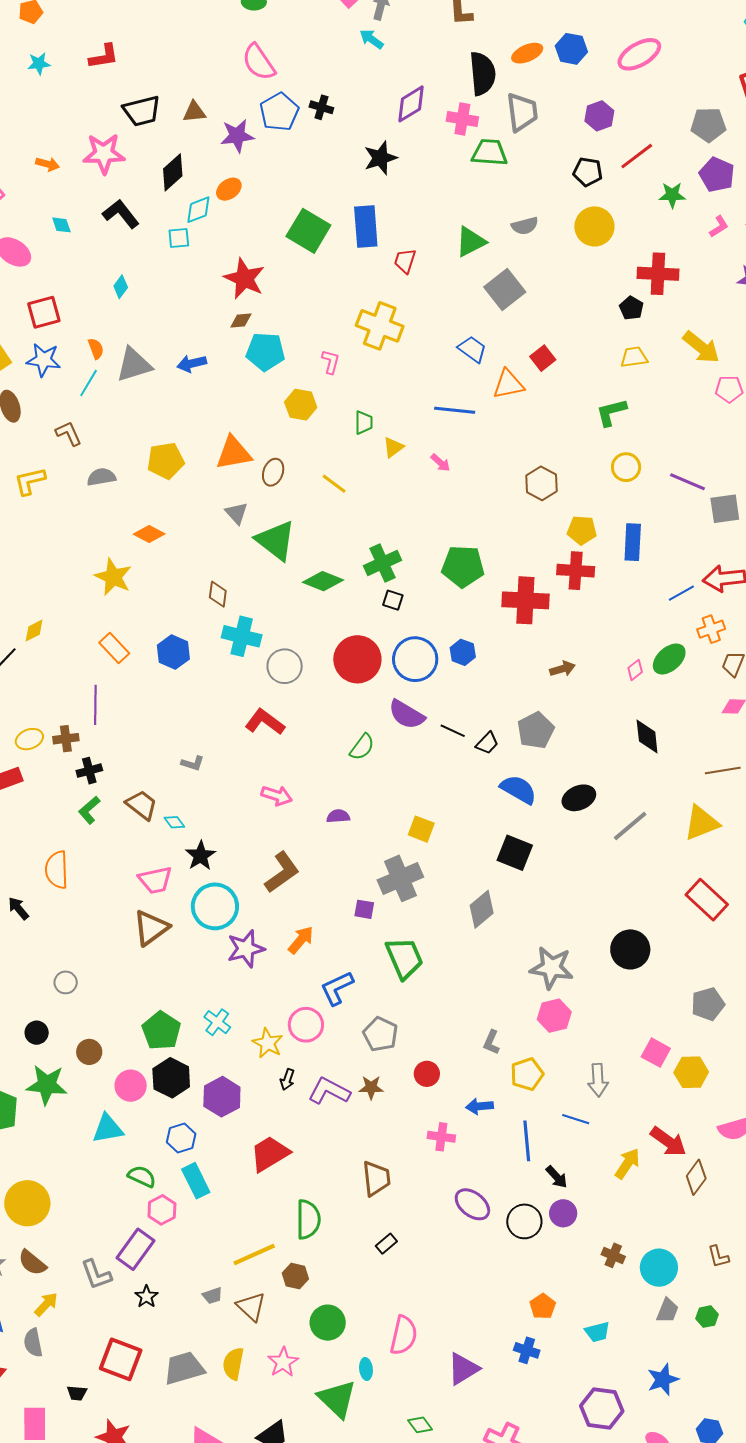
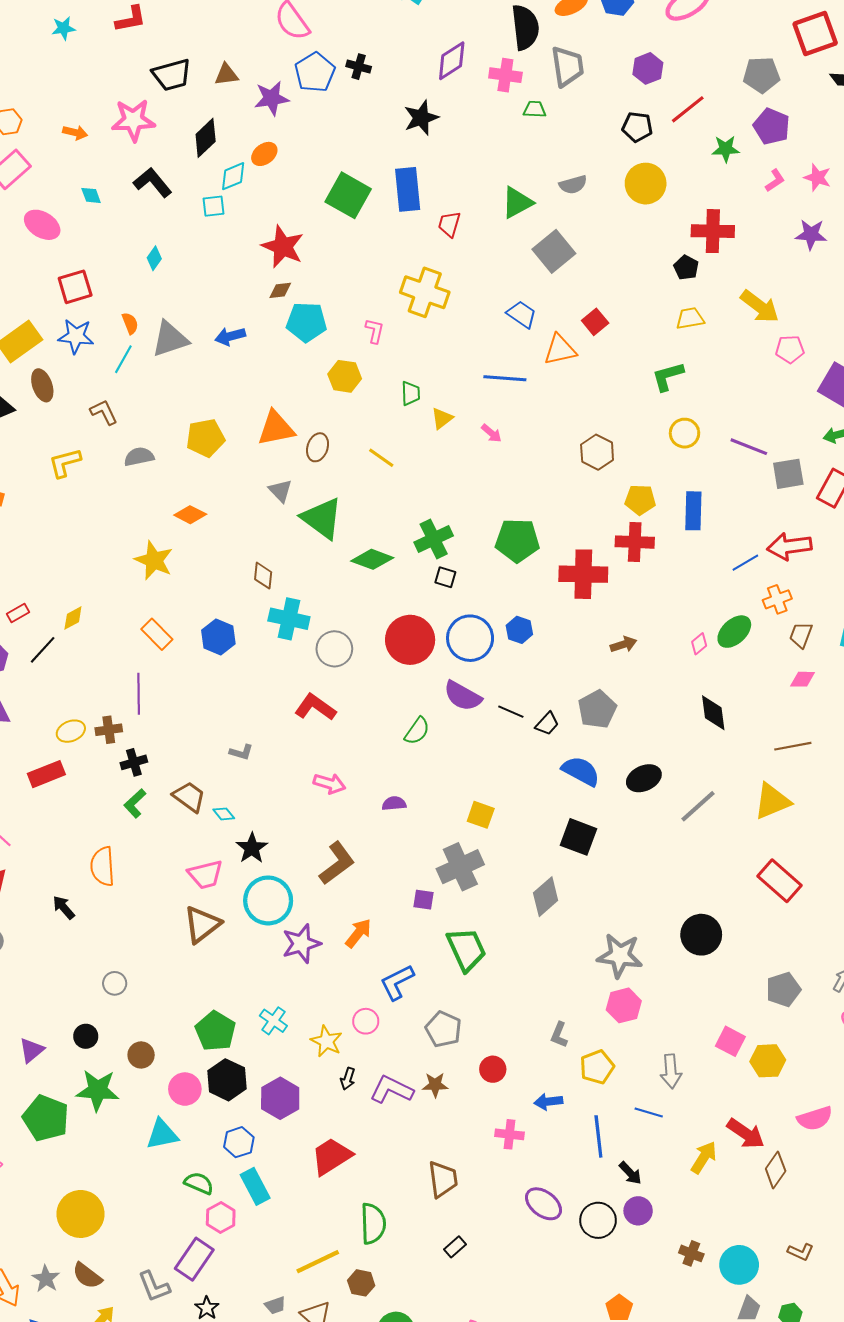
green trapezoid: (490, 153) -> (535, 109), size x0.6
pink circle: (306, 1025) -> (366, 1021), size x0.7
brown L-shape: (718, 1257) -> (801, 1252), turned -50

